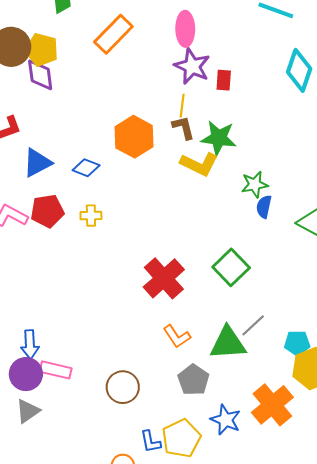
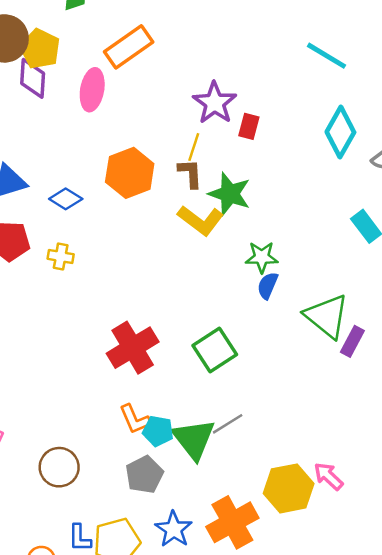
pink ellipse: (185, 29) -> (92, 90), moved
green triangle: (228, 343) -> (194, 439), turned 45
cyan pentagon: (297, 343) -> (158, 431), moved

